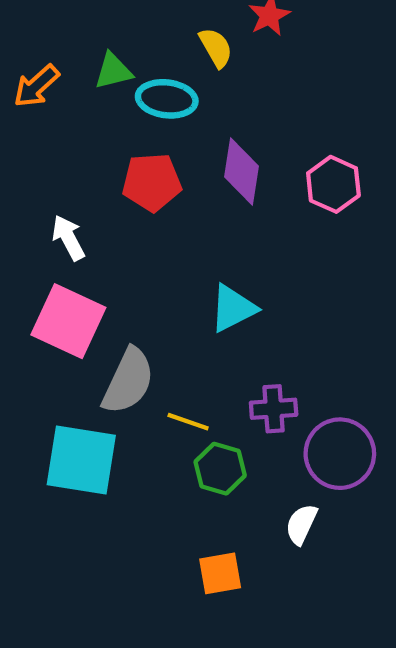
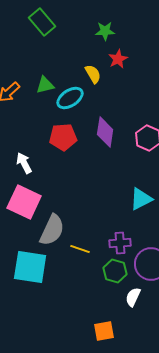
cyan ellipse: (167, 99) -> (70, 98), turned -40
cyan triangle: (233, 308) -> (141, 199), moved
green hexagon: (220, 469) -> (115, 271), moved
orange square: (220, 573) -> (104, 331), moved

